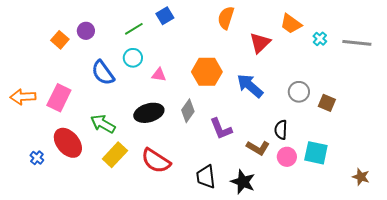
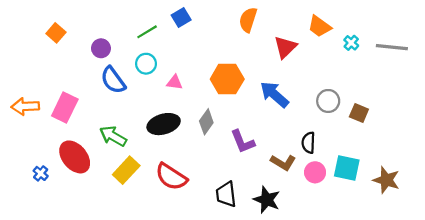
purple circle: (86, 31) -> (101, 48), moved
orange square: (60, 40) -> (56, 33), moved
brown star: (361, 177) -> (386, 180), moved, size x1.4

